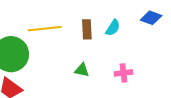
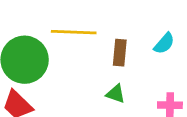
brown rectangle: (87, 29) -> (120, 53), moved

